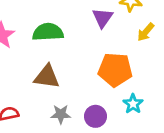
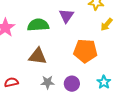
purple triangle: (103, 18) -> (66, 16), moved
cyan star: (133, 104) -> (104, 82), moved

